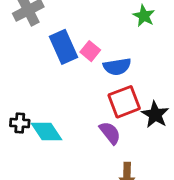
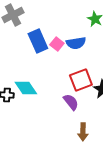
blue semicircle: (117, 67) -> (76, 43), moved
cyan diamond: (47, 131) -> (26, 88), moved

